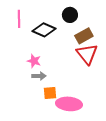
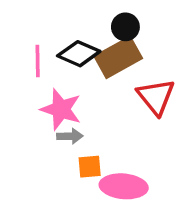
pink line: (19, 19) -> (38, 61), moved
brown rectangle: (84, 36) -> (118, 57), moved, size x1.4
pink star: (34, 61) -> (61, 109), size x1.6

